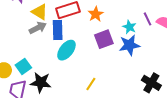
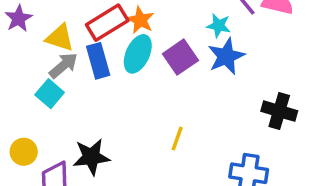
orange star: (96, 14) -> (140, 20), moved
cyan ellipse: (66, 50) -> (138, 54), moved
cyan square: (23, 66) -> (50, 94), moved

